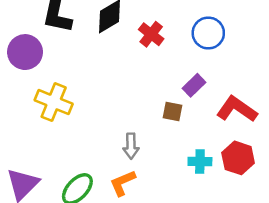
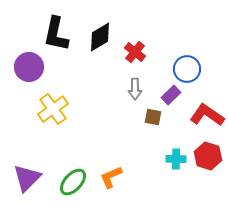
blue circle: (208, 33) -> (187, 69), moved
yellow cross: (54, 102) -> (53, 109), turned 32
gray arrow: (131, 146) -> (135, 89), moved

